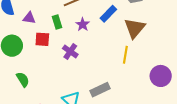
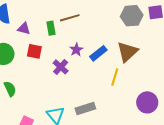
blue rectangle: (108, 14) -> (98, 53), moved
green rectangle: (57, 22) -> (51, 28), moved
purple star: (83, 24) -> (76, 50), moved

